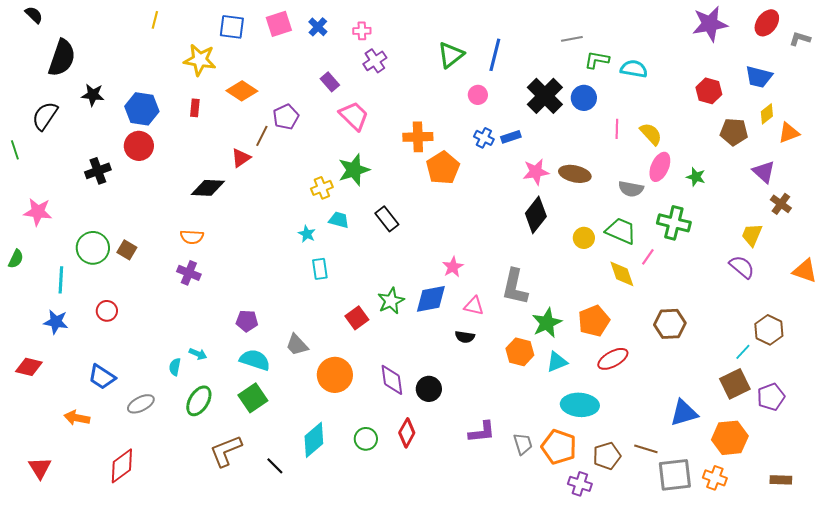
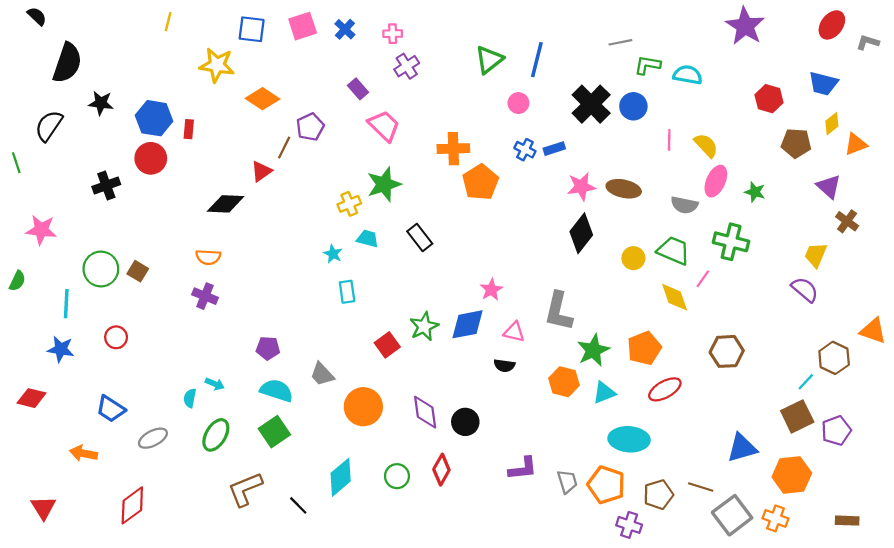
purple star: (710, 24) -> (745, 26), moved, turned -30
red rectangle: (195, 108) -> (189, 129), moved
orange triangle: (805, 271) -> (873, 331), moved
gray square: (675, 475) -> (732, 515), turned -30

